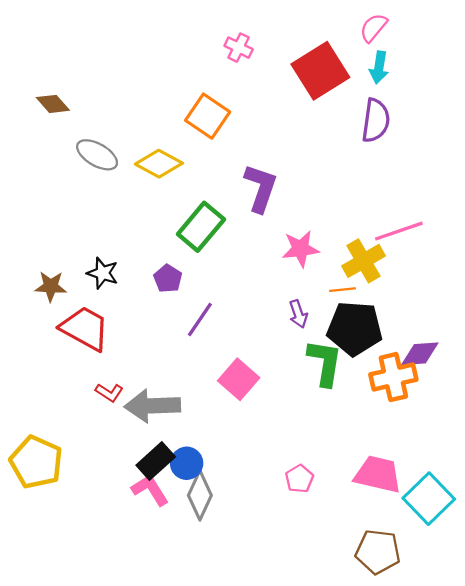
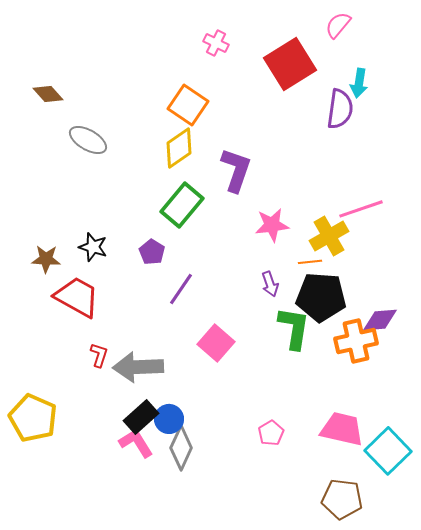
cyan arrow: (379, 67) -> (359, 83), moved
yellow diamond: (159, 164) -> (179, 148), moved, turned -63
red L-shape: (109, 392) -> (99, 355), turned -105

